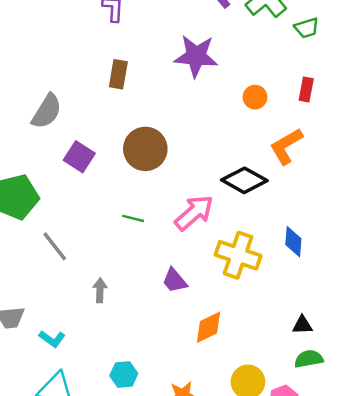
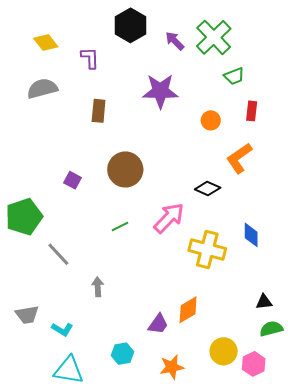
green trapezoid: (307, 28) -> (234, 76), moved
gray semicircle: (47, 111) -> (42, 88), moved, turned -132
purple square: (79, 157) -> (72, 180), size x0.7
black diamond: (244, 180) -> (208, 188), size x0.7
green line: (133, 218) -> (120, 227), turned -36
purple trapezoid: (175, 281) -> (158, 324), moved, turned -100

